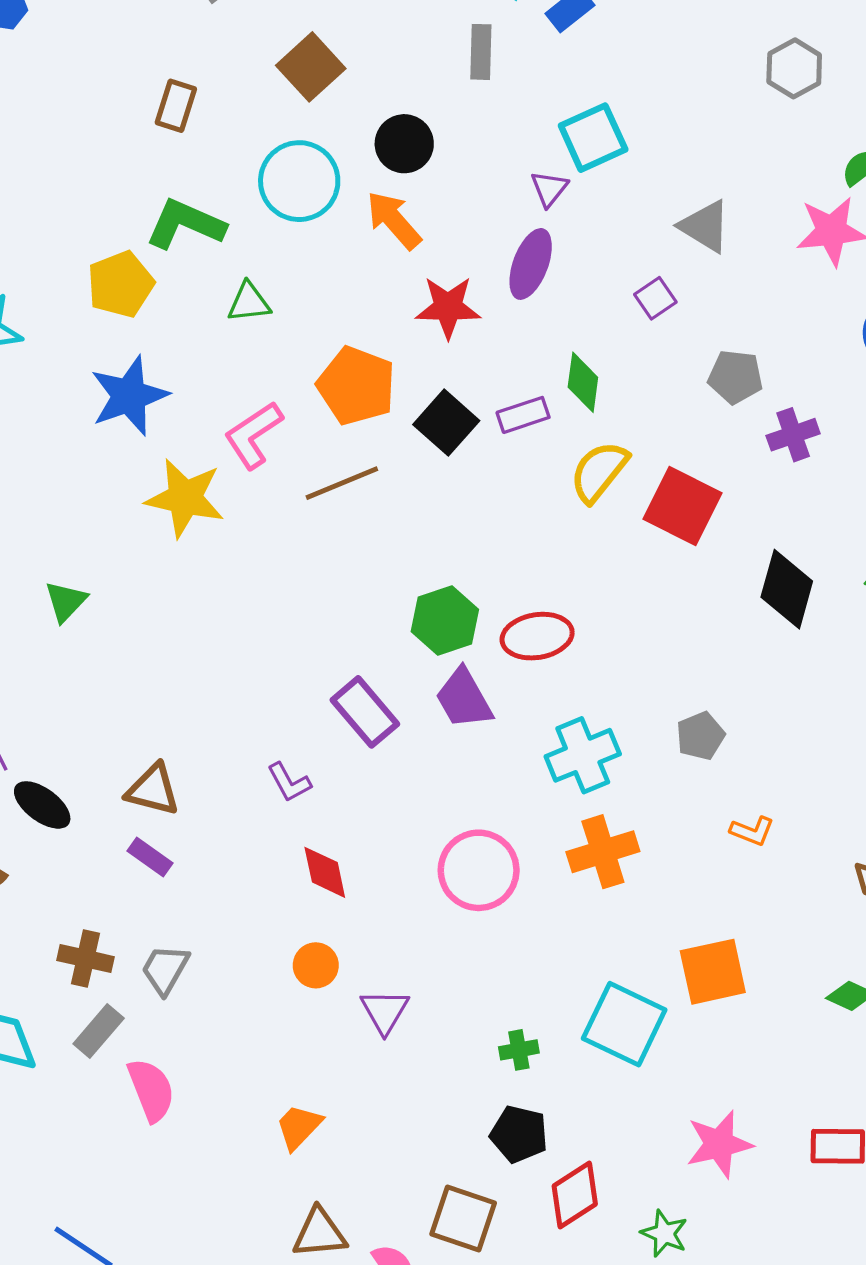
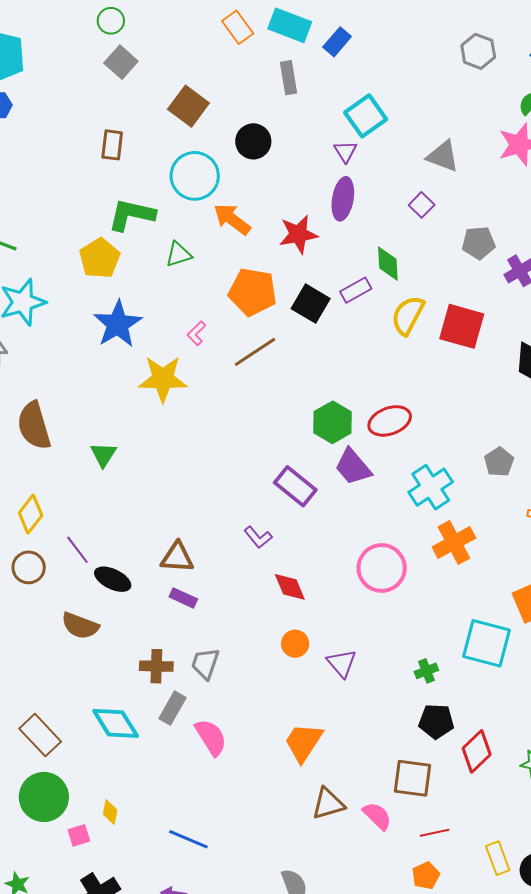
orange arrow: (394, 220) -> (232, 219), moved
pink L-shape: (253, 435) -> (197, 333), size x0.6
orange trapezoid: (299, 1127) -> (303, 742), size x1.4

